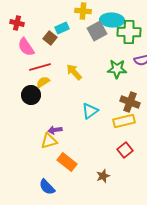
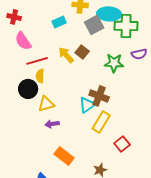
brown square: (50, 38) -> (82, 52), moved
yellow arrow: (74, 72) -> (66, 55), moved
yellow semicircle: (43, 82) -> (40, 76), turned -56
brown cross: (130, 102) -> (99, 96), moved
yellow rectangle: (124, 121) -> (101, 122), moved, turned -45
yellow triangle: (49, 141) -> (46, 104), moved

